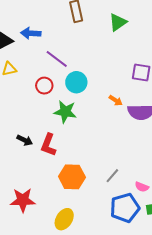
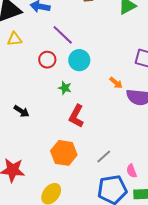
green star: (65, 112) -> (65, 88), size x0.6
red L-shape: (48, 145) -> (76, 116), moved
pink semicircle: (142, 187) -> (132, 171), turned 40

